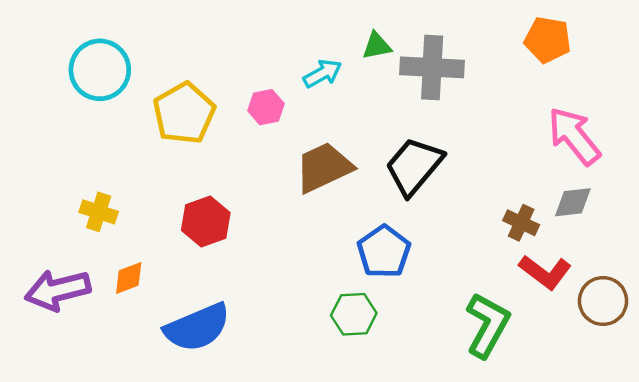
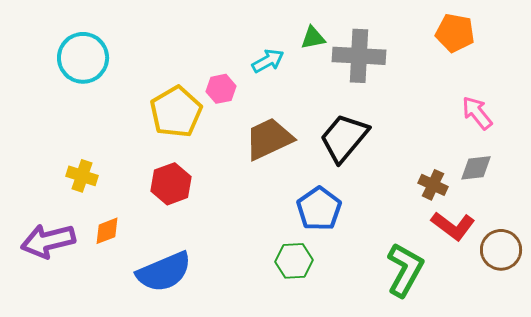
yellow pentagon: (184, 113) -> (176, 112), moved
pink arrow: (574, 136) -> (477, 113), size x0.7

